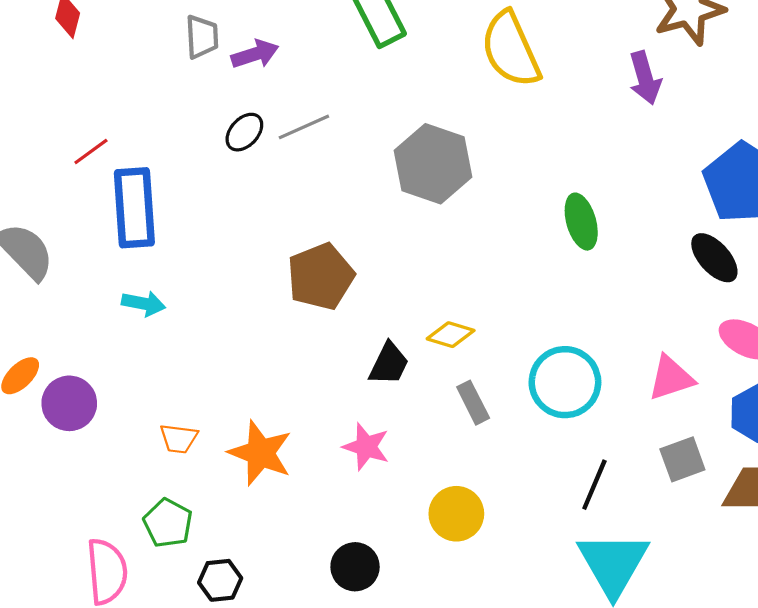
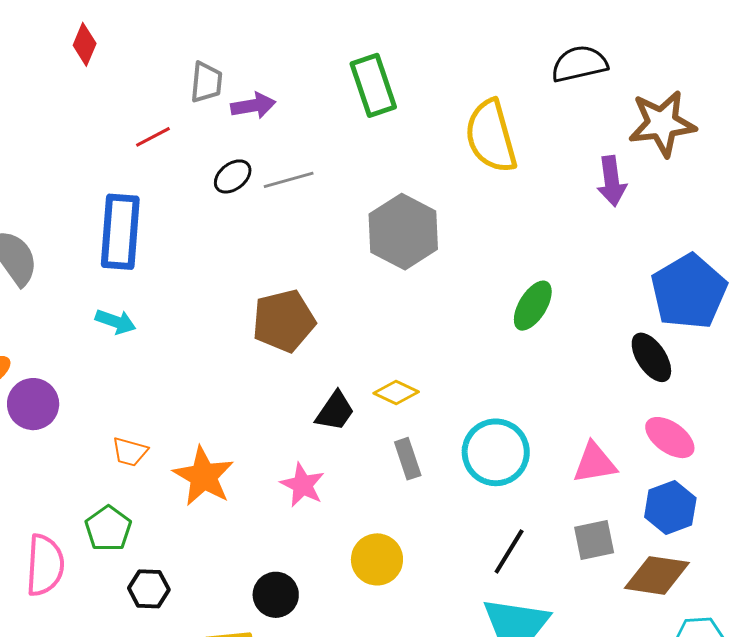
red line: (91, 151) -> (153, 137), moved
green ellipse: (581, 222) -> (533, 306), turned 39

